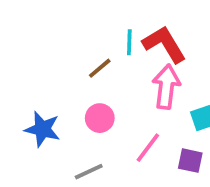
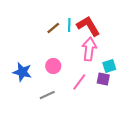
brown line: (100, 68) -> (53, 28), moved
purple square: (190, 161) -> (103, 79), moved

